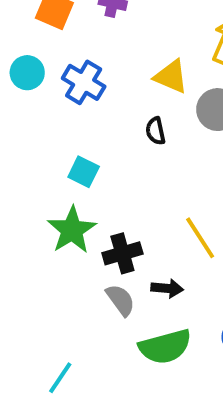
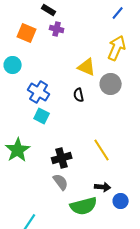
blue cross: (84, 82) -> (39, 92), moved
green star: (72, 230) -> (18, 150), moved
black arrow: (167, 288) -> (103, 187), moved

